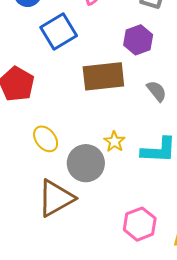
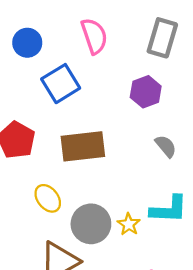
brown rectangle: (103, 76) -> (83, 146), moved
yellow star: (114, 142) -> (129, 224), moved

